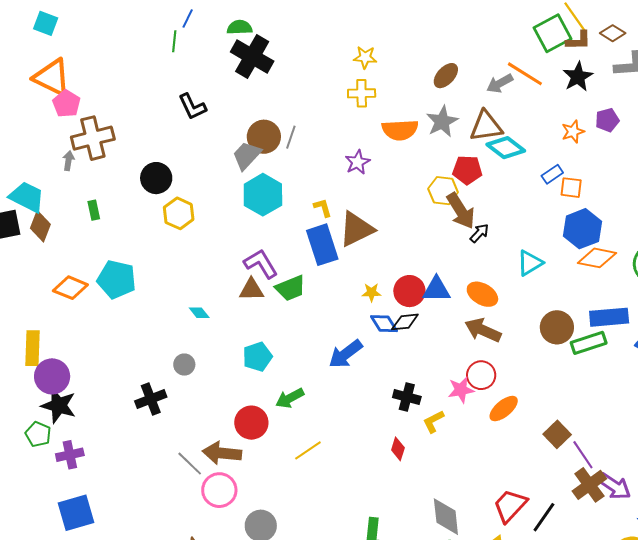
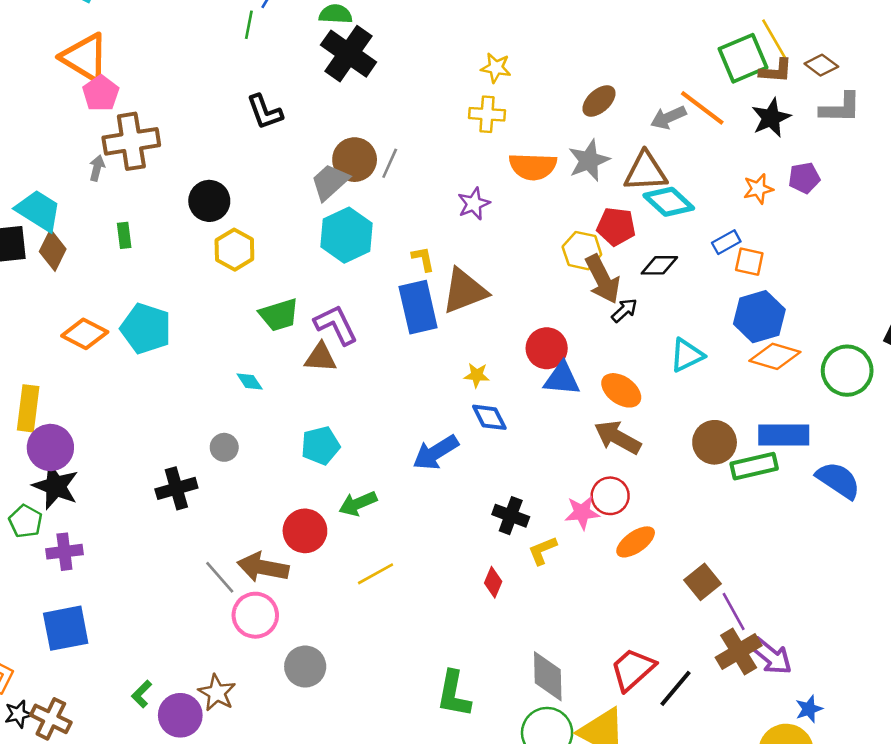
green trapezoid: (290, 288) -> (279, 315), moved
red circle: (409, 291) -> (547, 348), moved
black diamond: (405, 322) -> (659, 265), moved

